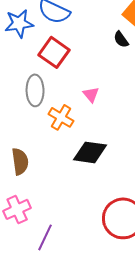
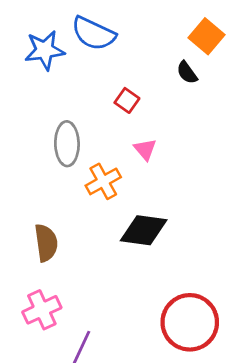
red square: (54, 52) -> (127, 100), moved, size x0.6
orange cross: (61, 117) -> (103, 181), turned 30

